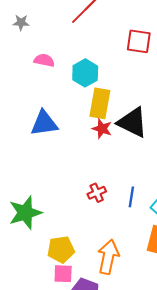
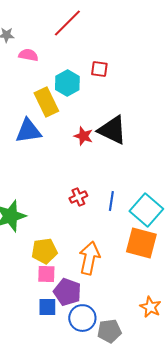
red square: (139, 41) -> (99, 69), moved, size x0.7
pink semicircle: (44, 60) -> (28, 55), moved
yellow rectangle: (100, 103) -> (46, 102), moved, turned -36

